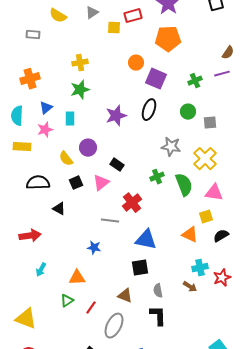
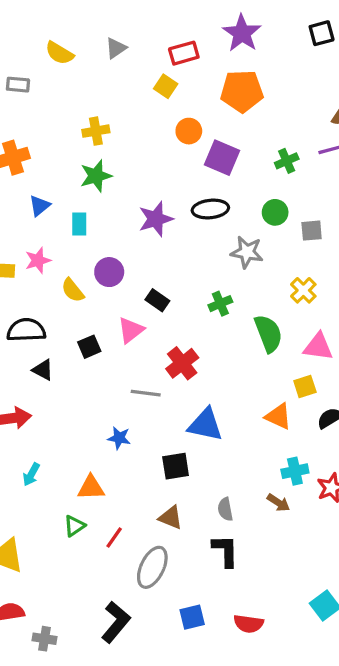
yellow square: (114, 28) -> (166, 86), moved, turned 32
black ellipse: (149, 110) -> (210, 209), turned 65
pink star: (45, 130) -> (38, 260), moved
gray star: (171, 147) -> (247, 252), moved
yellow cross: (205, 159) -> (303, 290), size x0.7
green cross: (157, 177) -> (220, 304), moved
black square: (76, 183) -> (89, 347), moved
black triangle: (59, 209) -> (43, 370), moved
black square: (140, 268) -> (176, 466), moved

